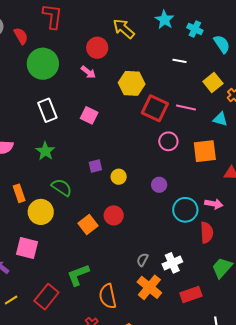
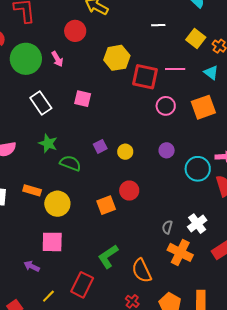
pink arrow: (88, 72) -> (57, 59), moved, turned 35
cyan triangle: (220, 119) -> (211, 73), turned 35
green semicircle: (62, 187) -> (70, 163), moved
orange rectangle: (19, 193) -> (32, 190), turned -42
orange square: (88, 225) -> (106, 205), turned 30

